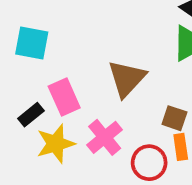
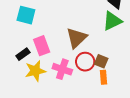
pink cross: (105, 137) -> (62, 69), turned -36
red circle: (149, 163) -> (85, 62), moved

